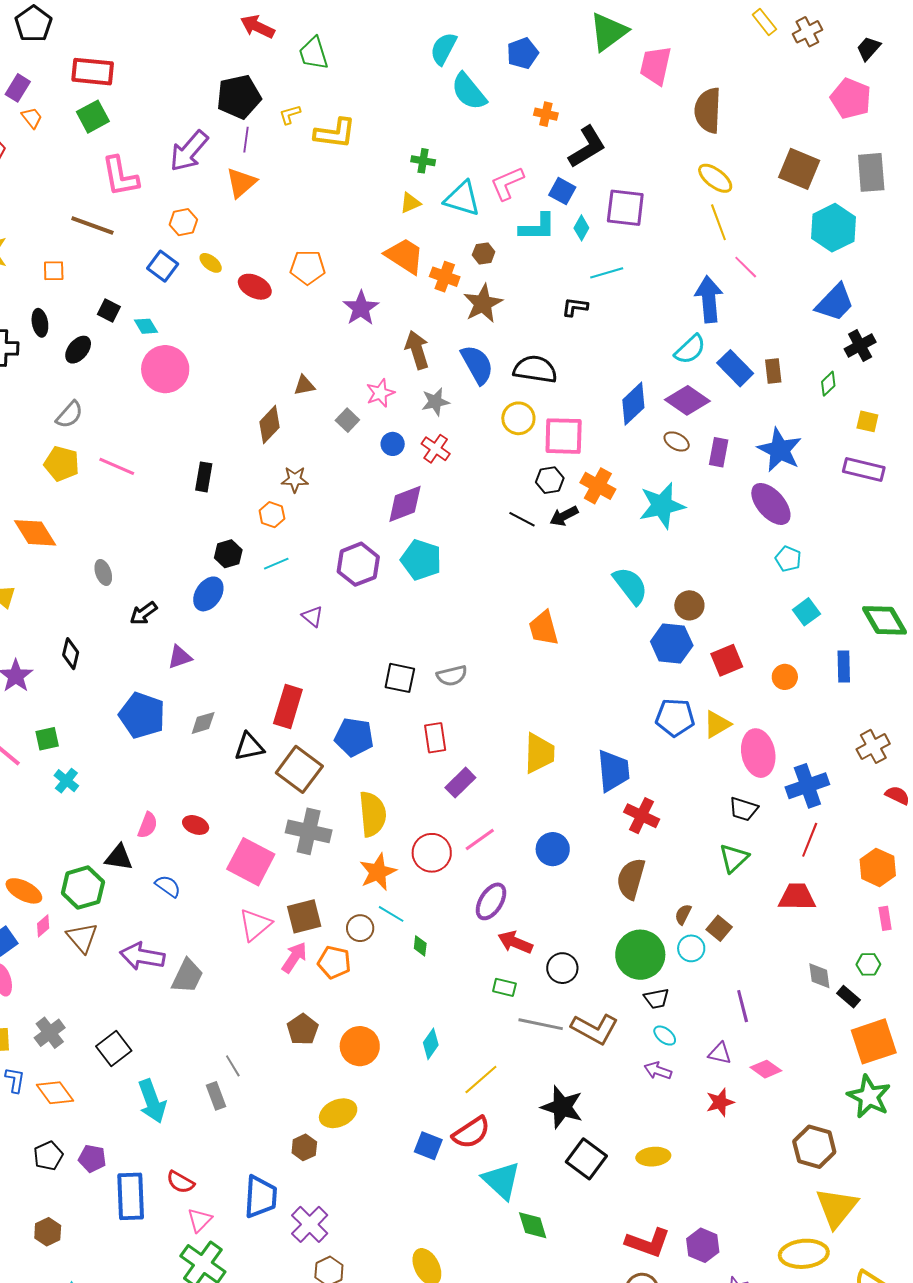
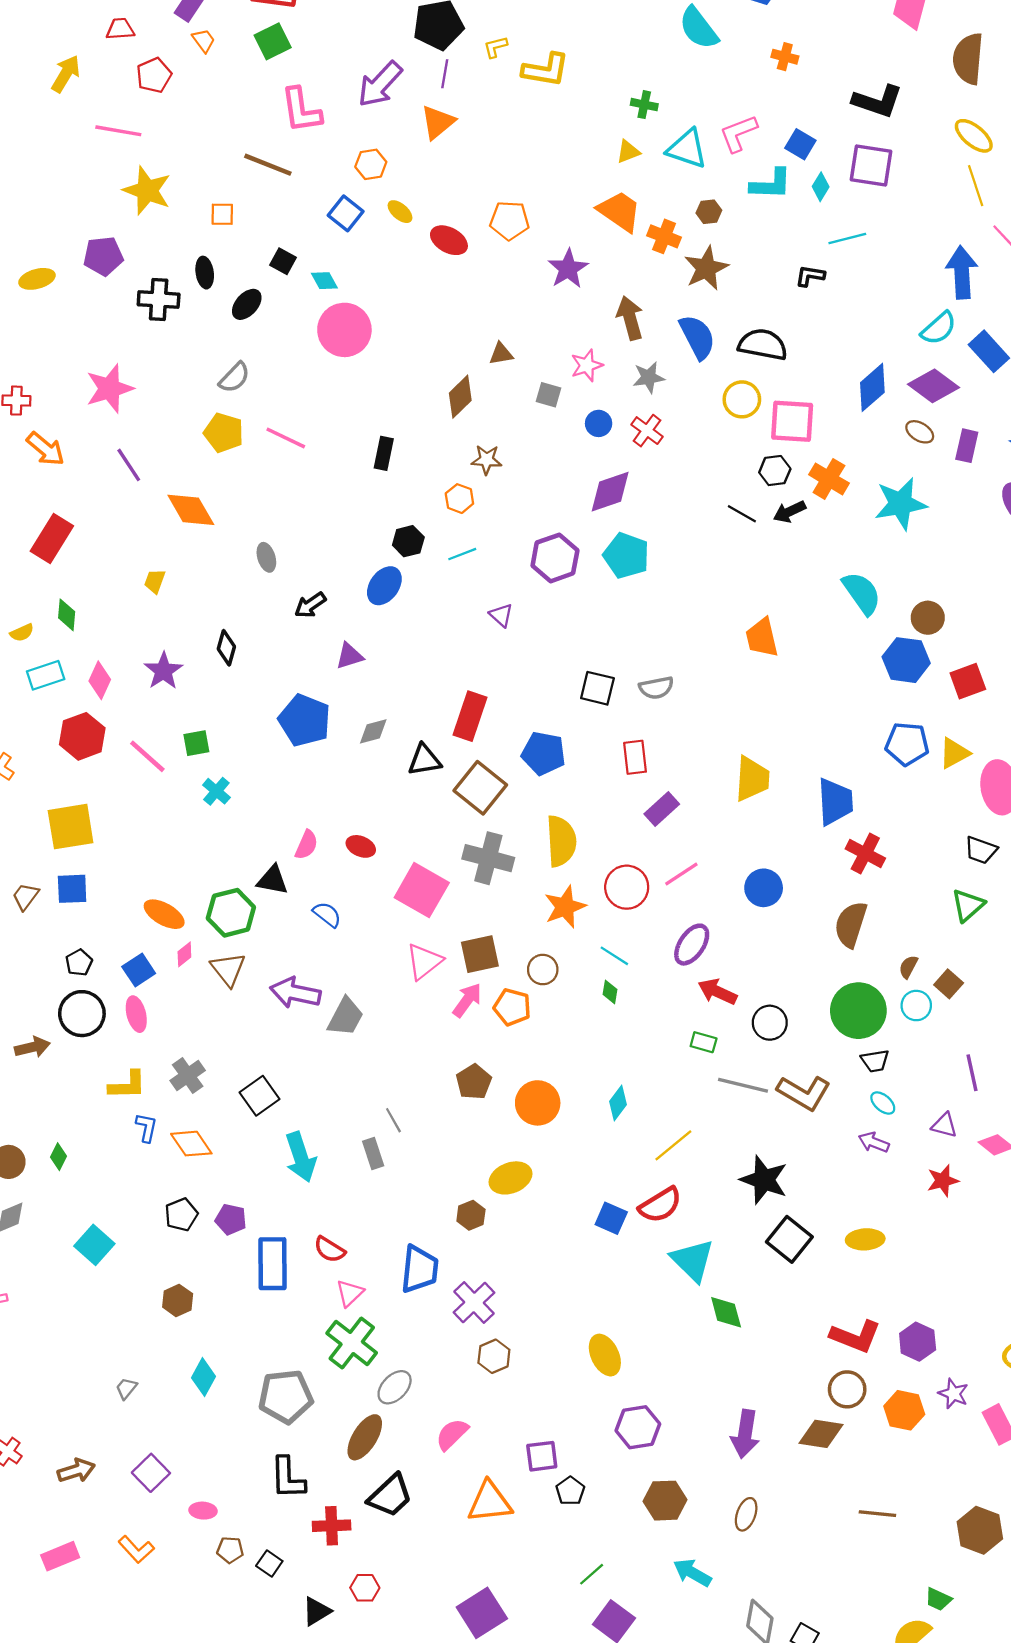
black L-shape: (587, 147) -> (877, 101), moved, turned 48
gray square: (347, 420) -> (548, 395), turned -30
cyan line: (391, 914) -> (614, 956), moved

